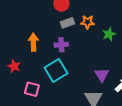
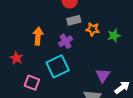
orange star: (88, 22) -> (93, 29), moved
purple cross: (61, 45) -> (66, 41), turned -32

